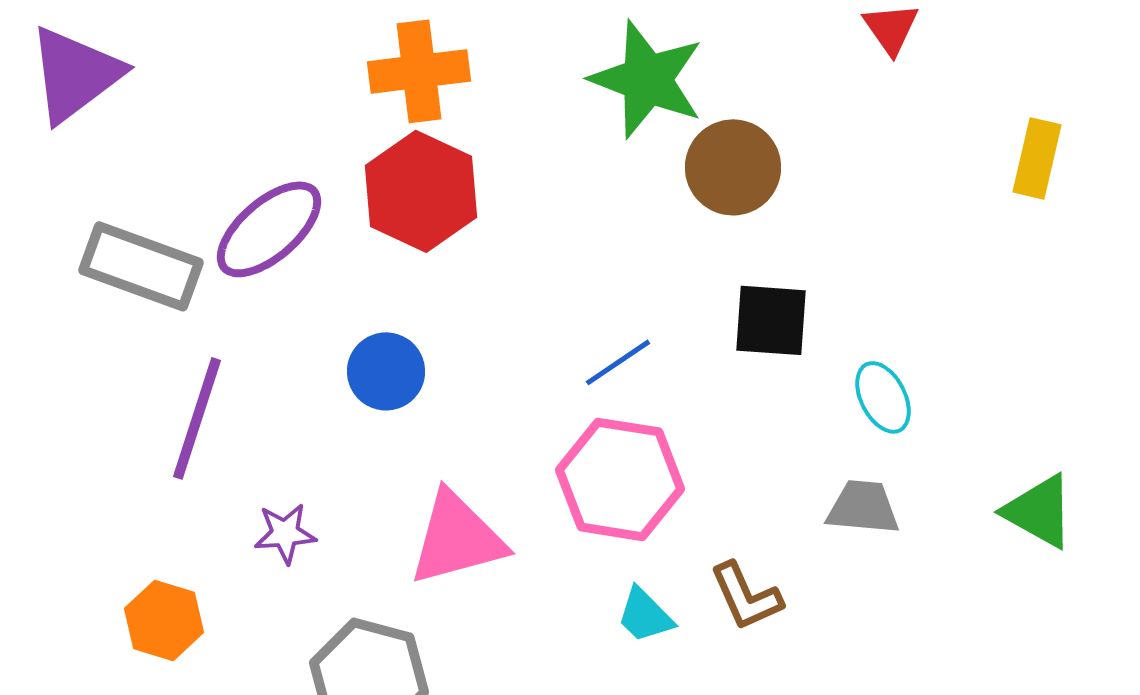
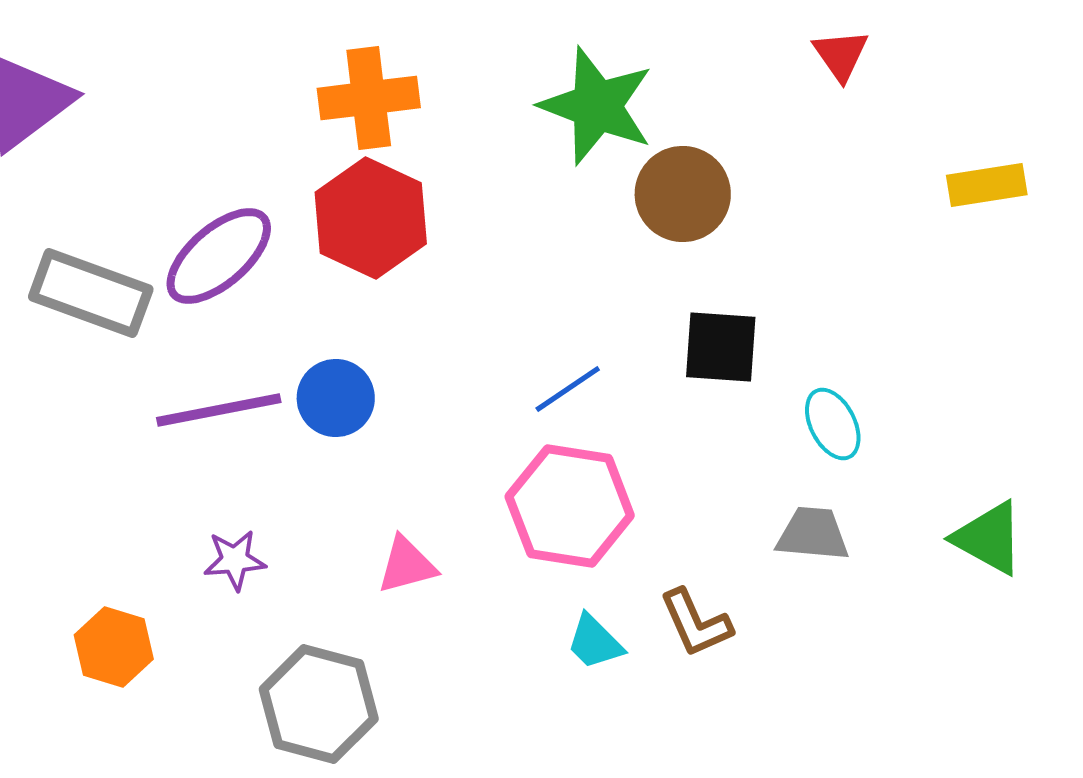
yellow rectangle: (1037, 158) -> (987, 185), turned 68
purple line: (197, 418) -> (219, 410), moved, turned 61
pink triangle: (457, 538) -> (407, 565), size x0.6

